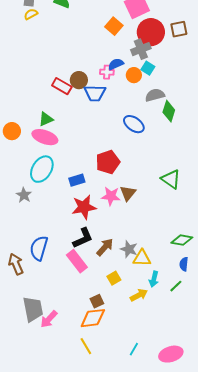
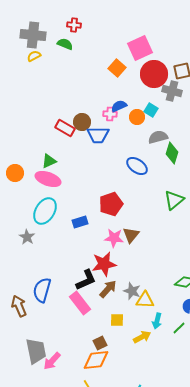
gray cross: (141, 49) -> (172, 91), moved, turned 36
green triangle: (171, 179) -> (174, 200), moved, turned 45
red star: (84, 207) -> (104, 264), moved
yellow square: (114, 278) -> (117, 320), turned 32

